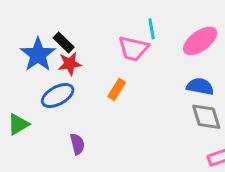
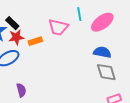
cyan line: (152, 29) -> (79, 14), moved
orange rectangle: (117, 89) -> (35, 41), moved, turned 40

